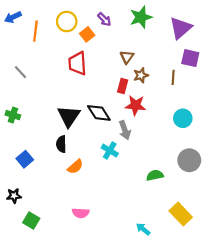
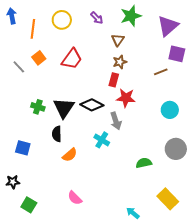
blue arrow: (13, 17) -> (12, 16), turned 105
orange square: (87, 34) -> (39, 58), moved
brown triangle: (127, 57) -> (118, 40), moved
red trapezoid: (77, 63) -> (72, 59), turned -140
brown star: (141, 75) -> (120, 62), moved
brown line: (173, 77) -> (161, 72), turned 64
black diamond: (99, 113) -> (92, 105), turned -30
green cross: (13, 115) -> (38, 107), moved
blue square: (25, 159) -> (23, 148), turned -35
pink semicircle: (81, 213) -> (75, 198), turned 42

